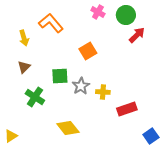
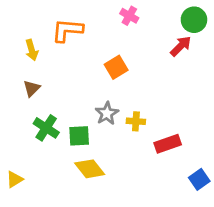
green circle: (126, 15) -> (194, 20), moved
orange L-shape: (51, 23) -> (67, 30), turned -45
green square: (60, 76) -> (79, 136), moved

